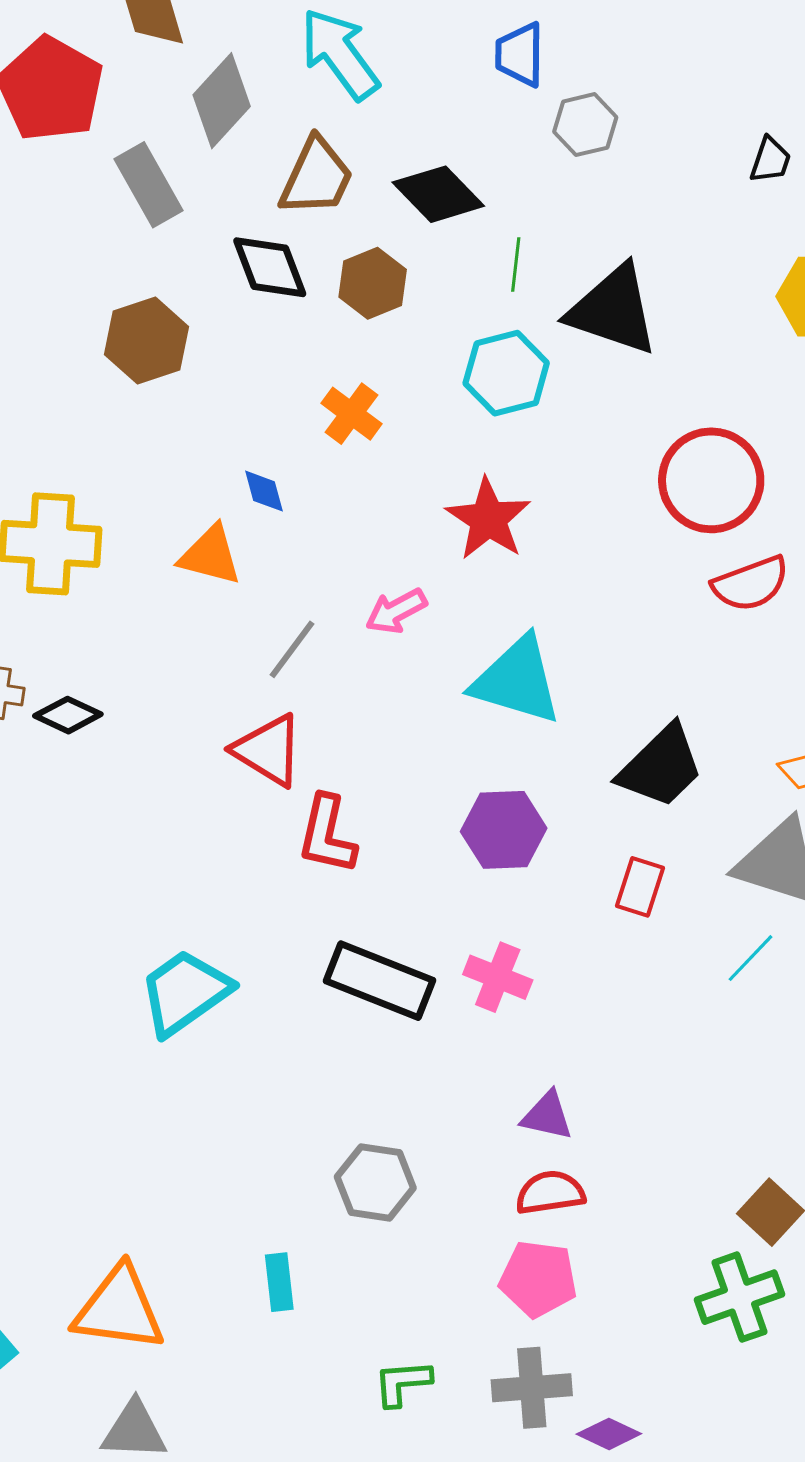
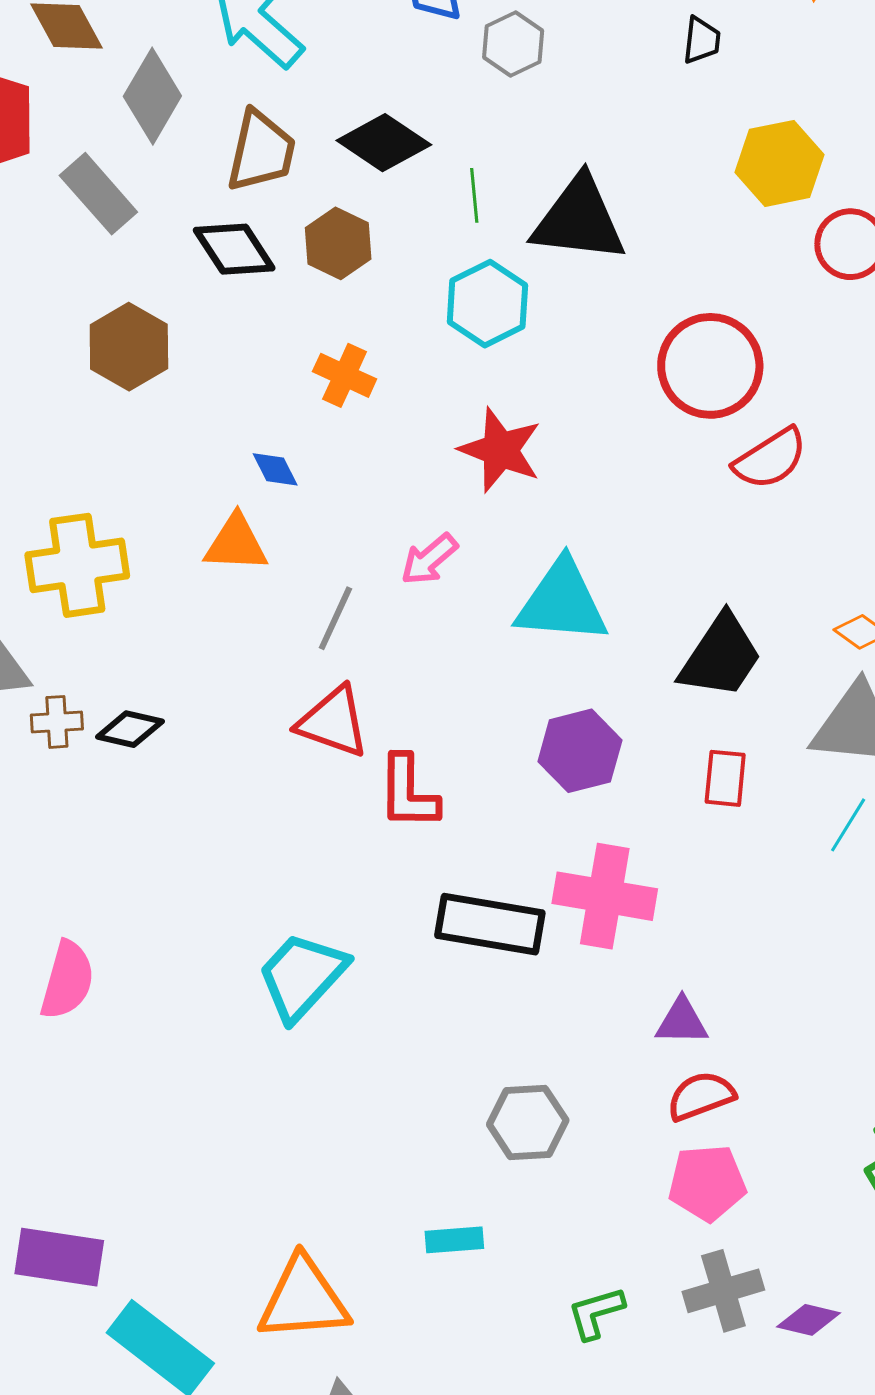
pink cross: (498, 977) -> (605, 896), size x1.5
cyan rectangle: (279, 1282) -> (454, 1240), turned -76

